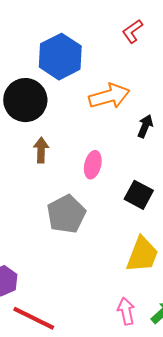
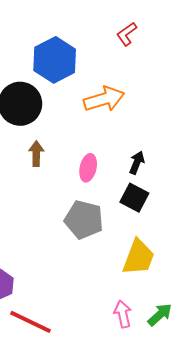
black arrow: (145, 126) -> (137, 163), moved
gray pentagon: (66, 214) -> (84, 220), moved, turned -30

